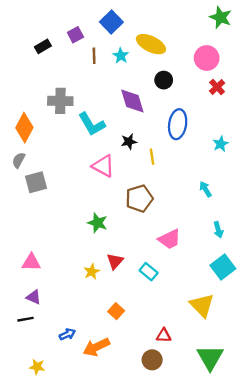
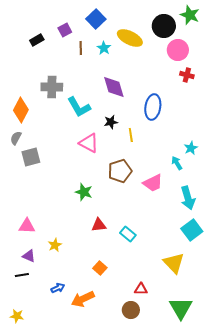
black circle: (164, 80) -> (164, 26), moved, size x1.5
red cross: (217, 87) -> (187, 75), turned -32
cyan star: (221, 144) -> (191, 148), moved
cyan arrow: (218, 230) -> (188, 198), size x1.6
pink trapezoid: (169, 239) -> (153, 183), moved
red triangle: (115, 261) -> (99, 225), turned 42
yellow star: (92, 272) -> (55, 245), moved
yellow star: (37, 367) -> (17, 316), moved

